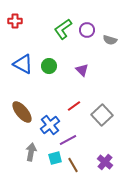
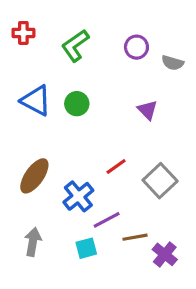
green L-shape: (63, 29) -> (75, 46), moved
purple triangle: (82, 70) -> (147, 110), moved
brown ellipse: (22, 112) -> (34, 176), turned 75
gray arrow: (31, 152) -> (33, 242), moved
brown line: (73, 165) -> (135, 237), moved, turned -70

